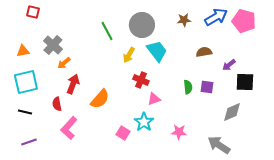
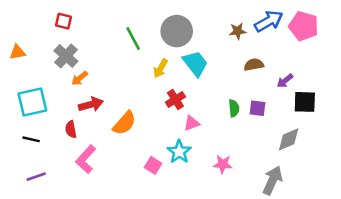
red square: (33, 12) -> (63, 21), moved
brown star: (184, 20) -> (238, 31), moved
orange triangle: (23, 51) -> (17, 52), moved
red cross: (141, 80) -> (175, 100), turned 35
red arrow: (73, 84) -> (91, 104), turned 54
gray arrow: (219, 145) -> (272, 180), turned 80

